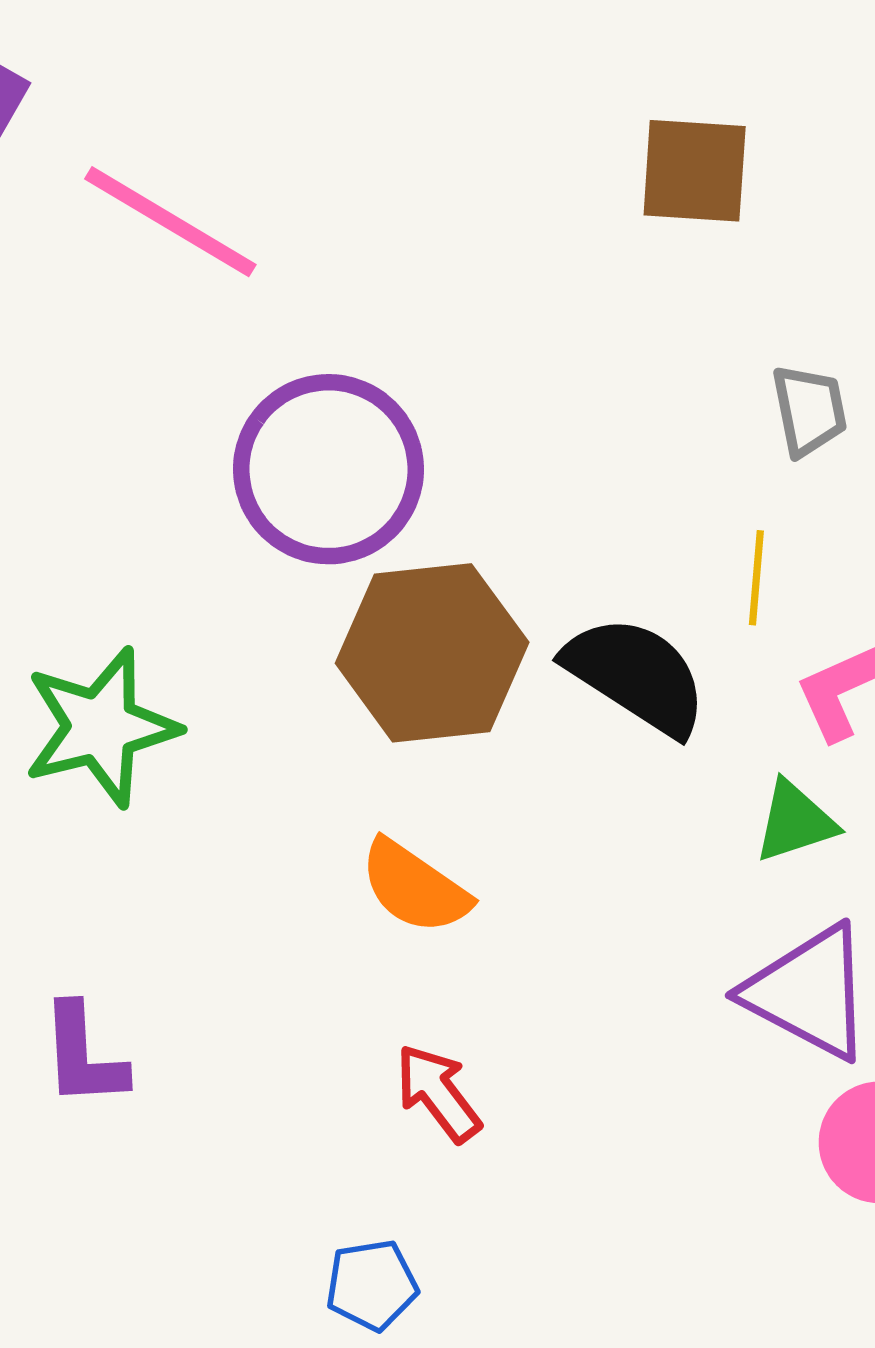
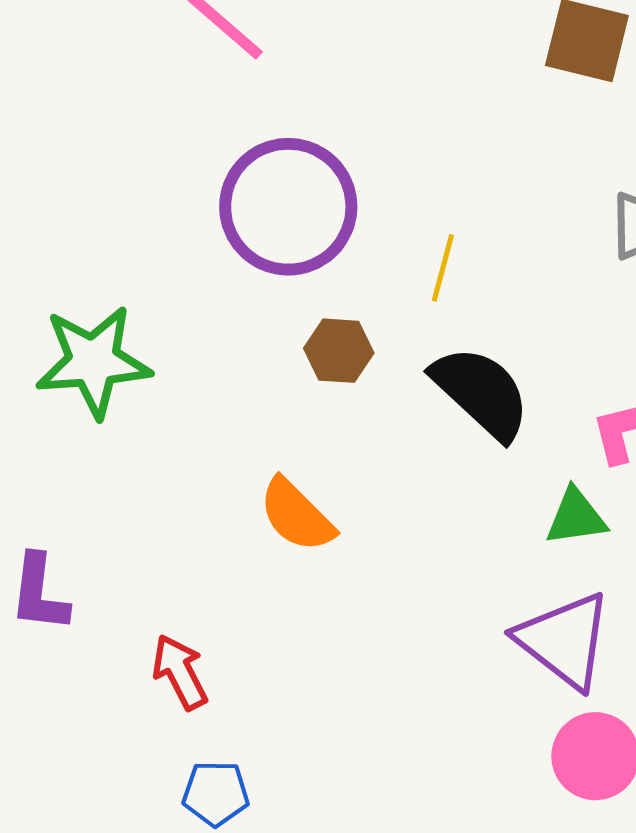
yellow line: (756, 578) -> (443, 268), moved
brown hexagon: (432, 653) -> (339, 351), size x0.5
red arrow: (438, 1093) -> (180, 672), moved

